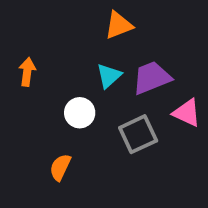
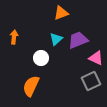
gray square: (138, 134) -> (91, 81), moved
orange semicircle: (60, 167) -> (31, 86), size x1.5

